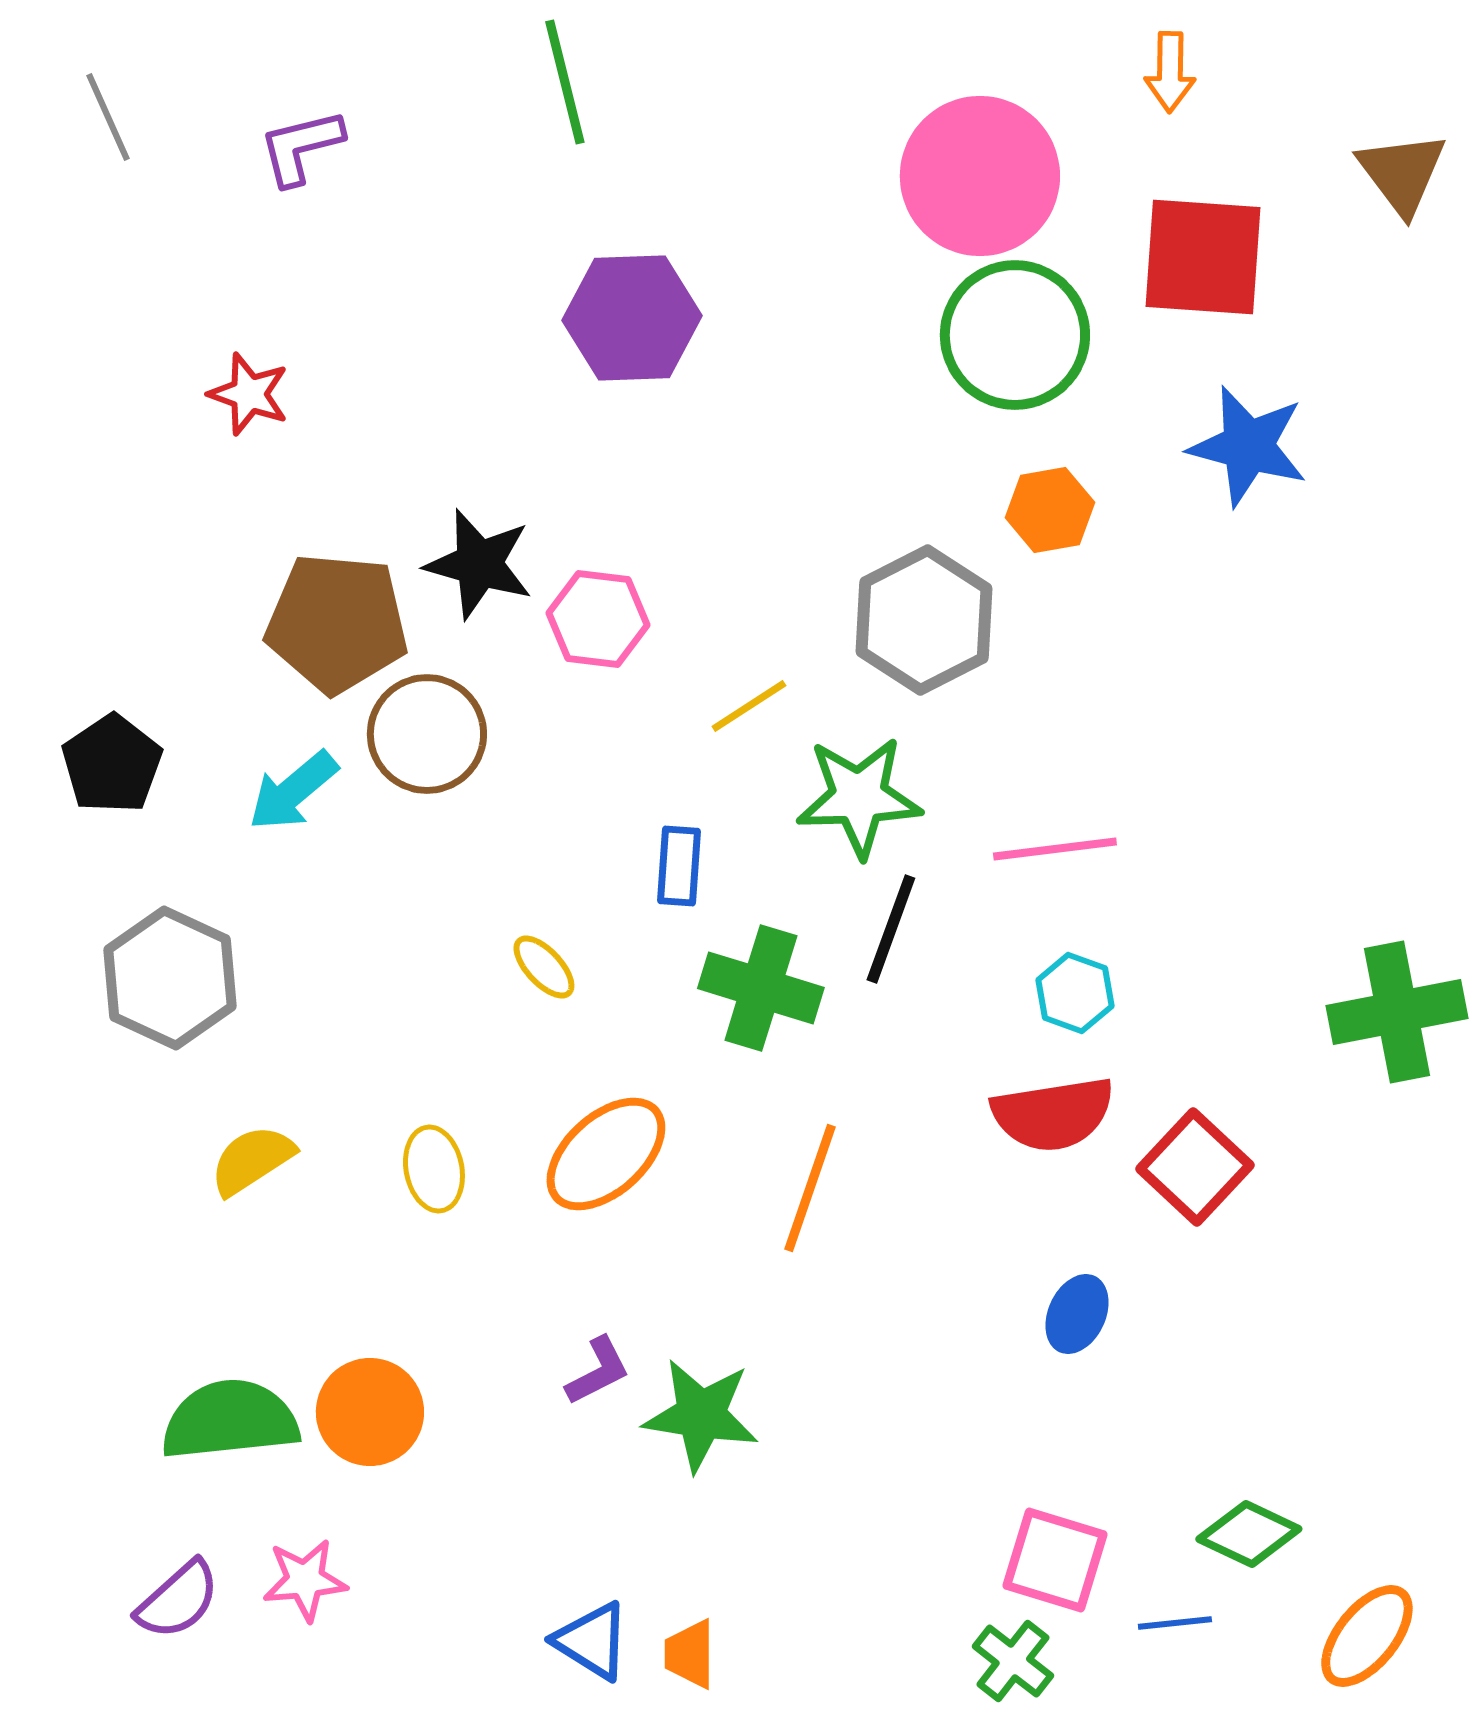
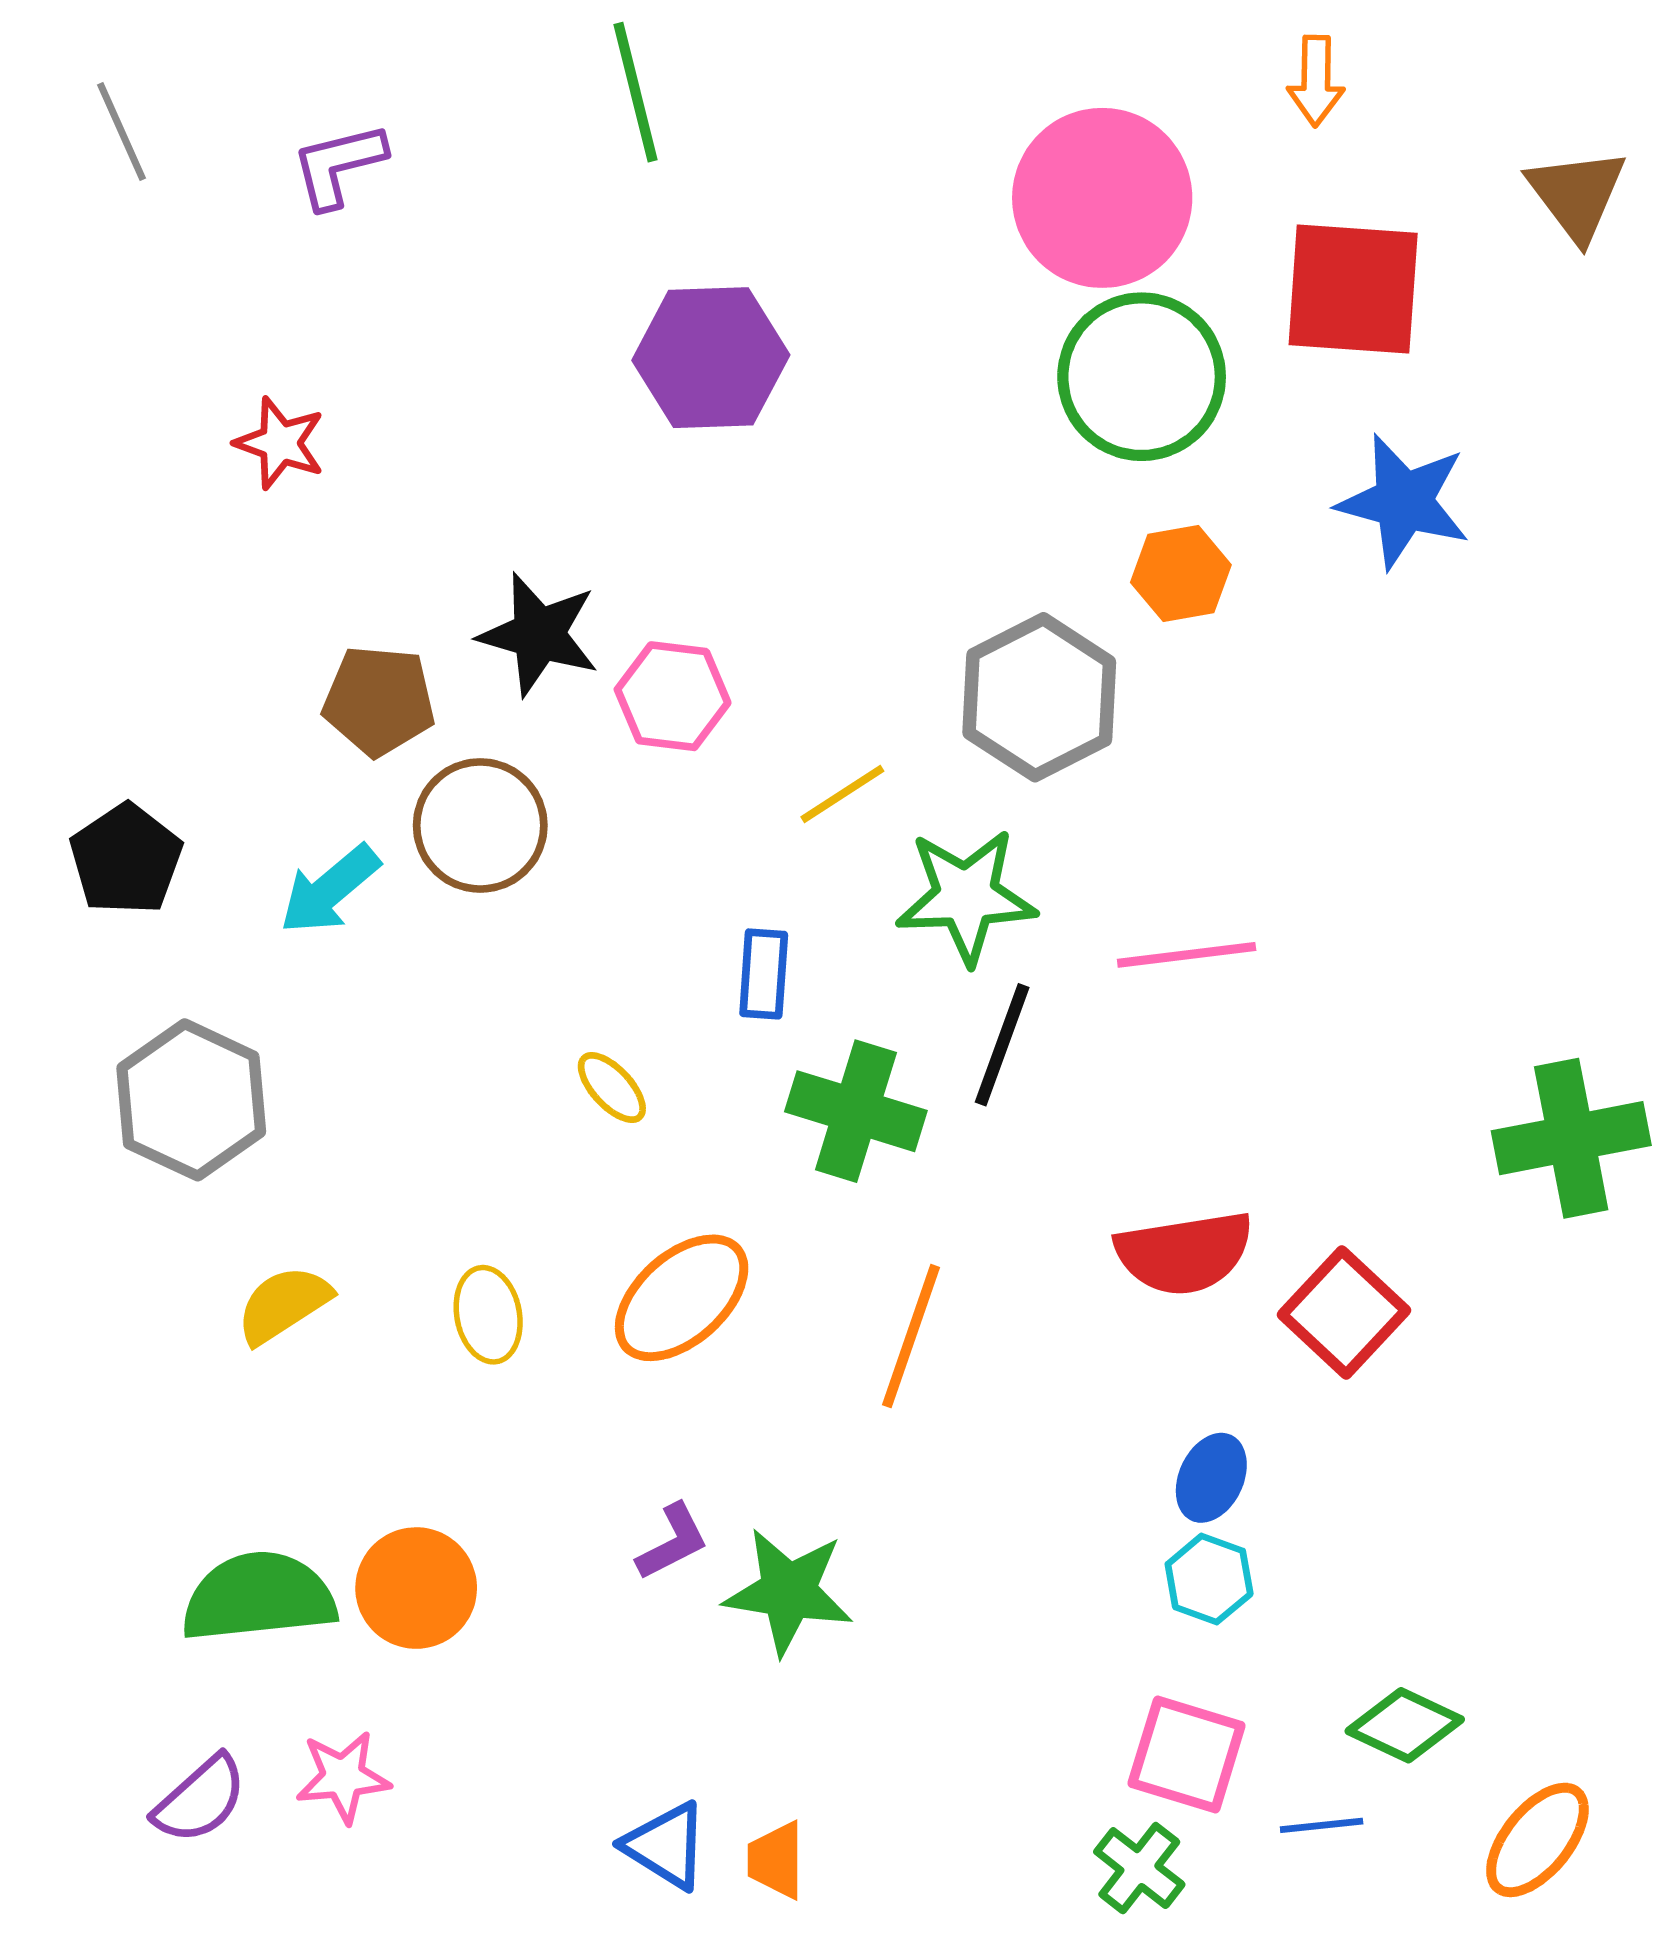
brown pentagon: (337, 623) -> (379, 701), size x0.7
cyan hexagon: (1075, 993) -> (1209, 1579), moved

